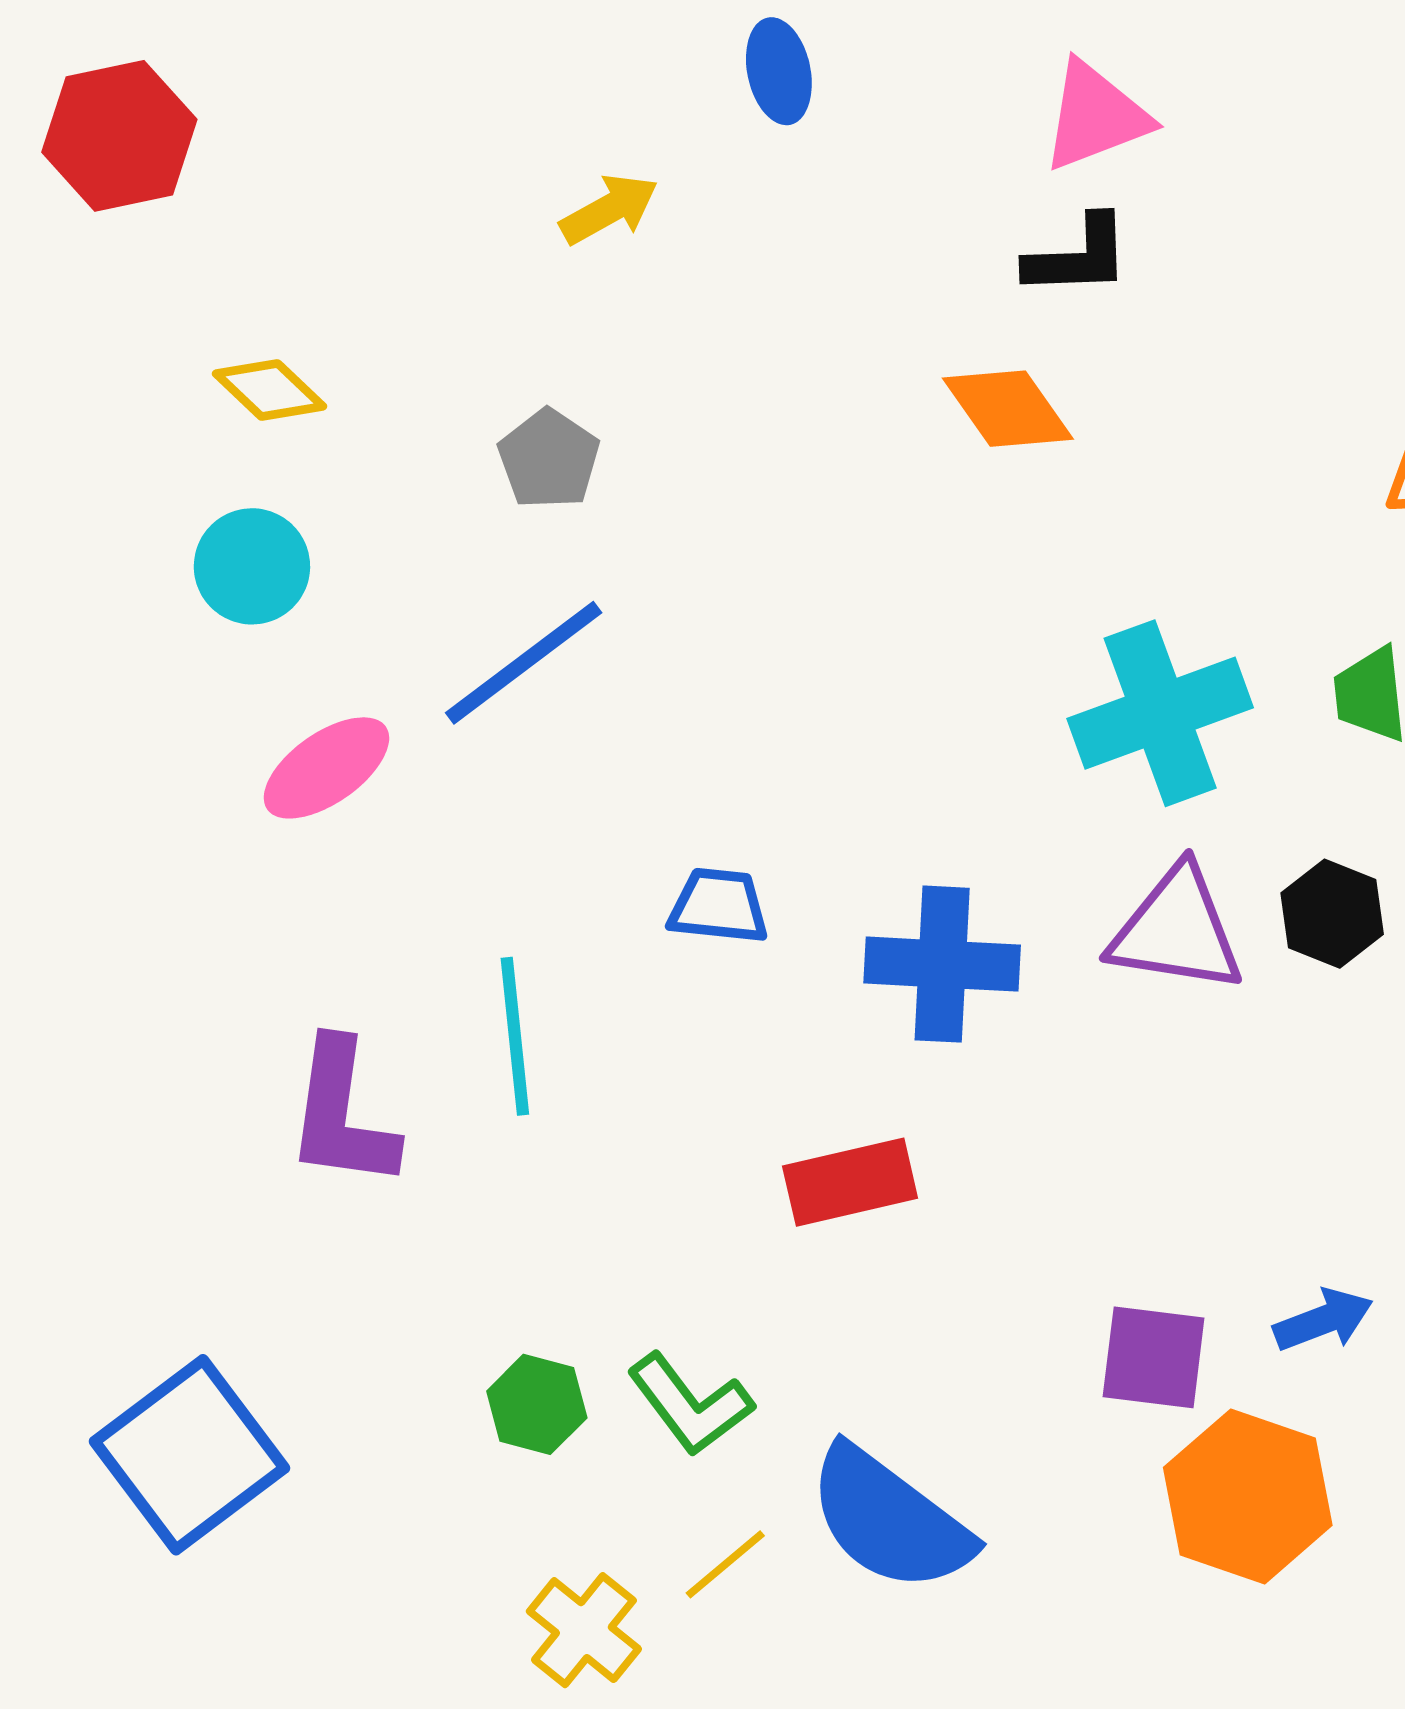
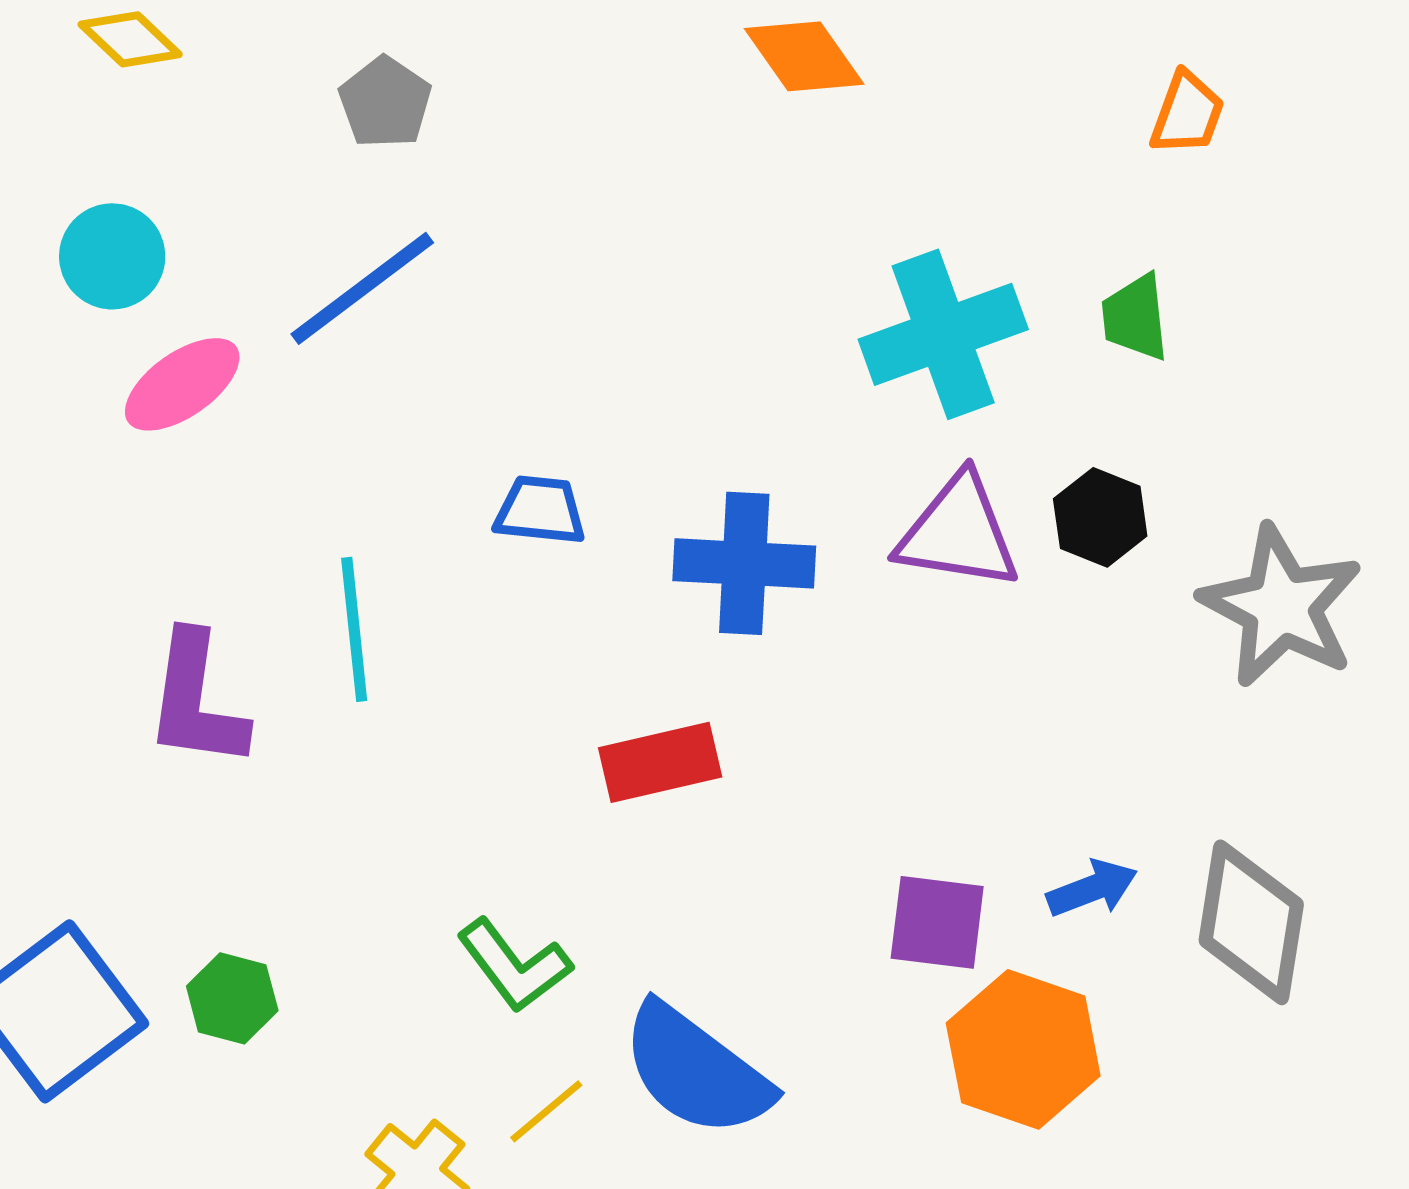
cyan circle: (252, 566) -> (112, 256), moved
green hexagon: (537, 1404) -> (232, 998), moved

